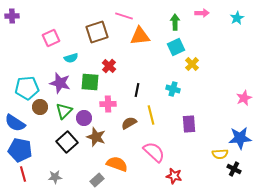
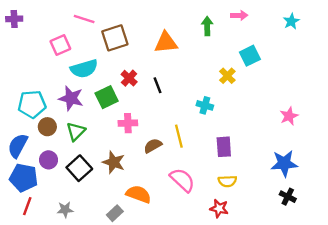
pink line: (124, 16) -> (84, 19), moved
cyan star: (237, 18) -> (291, 21), moved
cyan square: (176, 47) -> (250, 56), moved
cyan semicircle: (71, 58) -> (84, 69), size x1.6
green square: (90, 82) -> (107, 97), turned -30
black line: (137, 90) -> (157, 85), moved, turned -32
purple circle: (84, 118) -> (49, 160), moved
blue semicircle: (15, 123) -> (18, 146), turned 85
yellow semicircle: (220, 154) -> (227, 181), moved
black cross: (234, 169) -> (288, 197), moved
red line: (23, 174) -> (27, 206), turned 35
red star: (174, 176) -> (219, 208), moved

